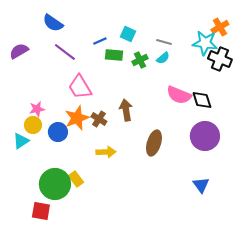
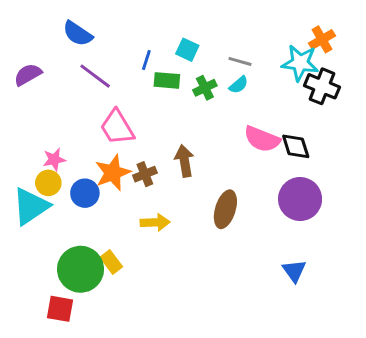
blue line: (100, 41) -> (146, 60), turned -48
brown cross: (99, 119) -> (145, 174), turned 35
cyan triangle: (21, 141) -> (31, 206), size x1.6

